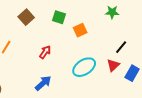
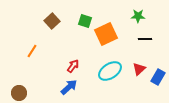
orange square: (80, 30) -> (106, 34), size x1.6
black line: (121, 47) -> (145, 39), moved, turned 48
red arrow: (45, 52) -> (73, 66), moved

